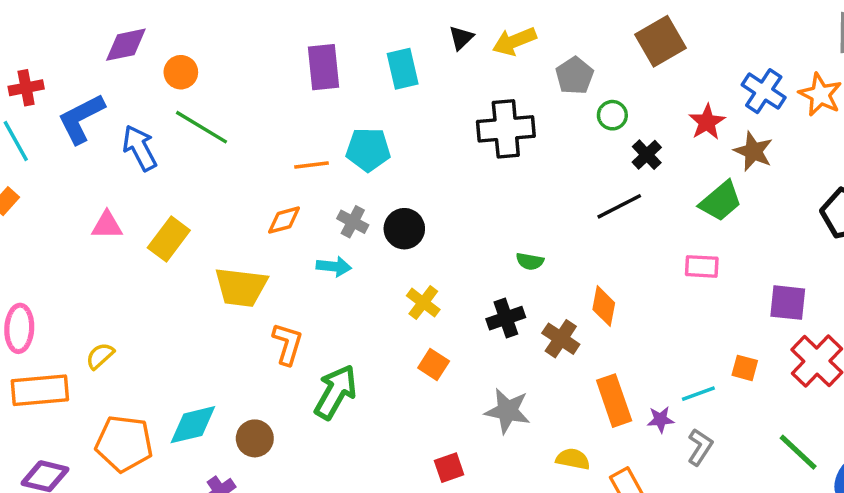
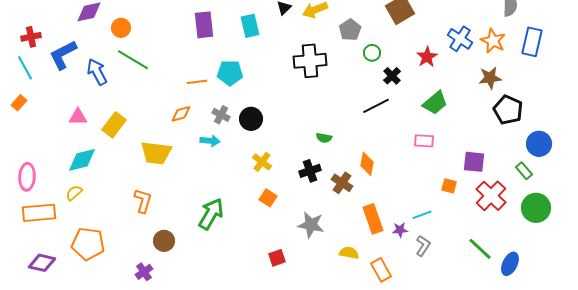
brown star: (753, 151) -> (490, 78), moved, turned -30
orange L-shape: (287, 344) -> (143, 201), moved
orange square: (745, 368) -> (449, 186), moved
cyan diamond: (193, 425) -> (82, 160), moved

